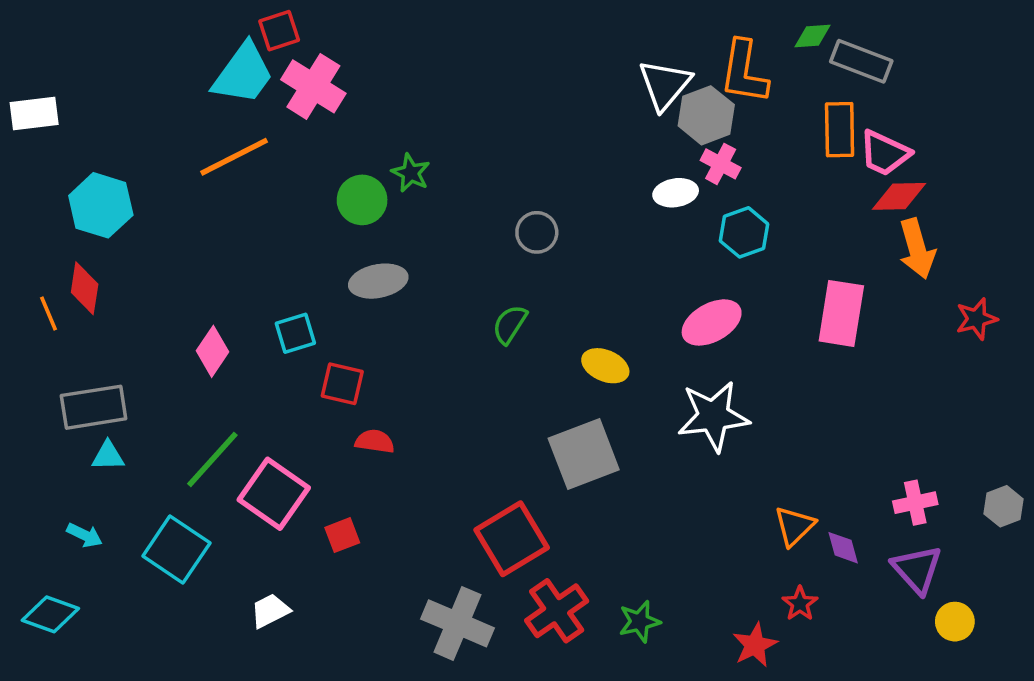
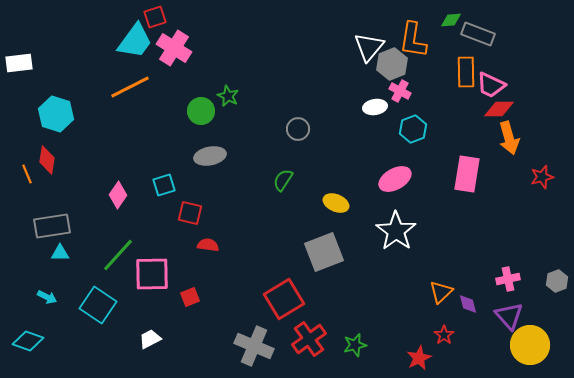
white star: (713, 416) -> (396, 231), turned -30
pink square: (274, 494) -> (152, 274), turned -36
yellow circle: (955, 622) -> (530, 345), size x1.8

